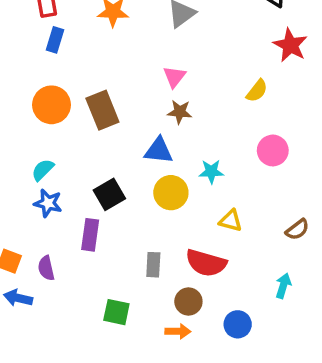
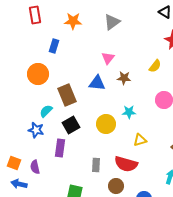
blue rectangle: (55, 40) -> (54, 46), moved
brown rectangle: (102, 110) -> (67, 95), moved
brown star: (180, 112) -> (124, 78), moved
blue triangle: (159, 150) -> (97, 83), moved
cyan semicircle: (43, 170) -> (46, 111), moved
yellow triangle: (231, 221) -> (140, 140), turned -32

